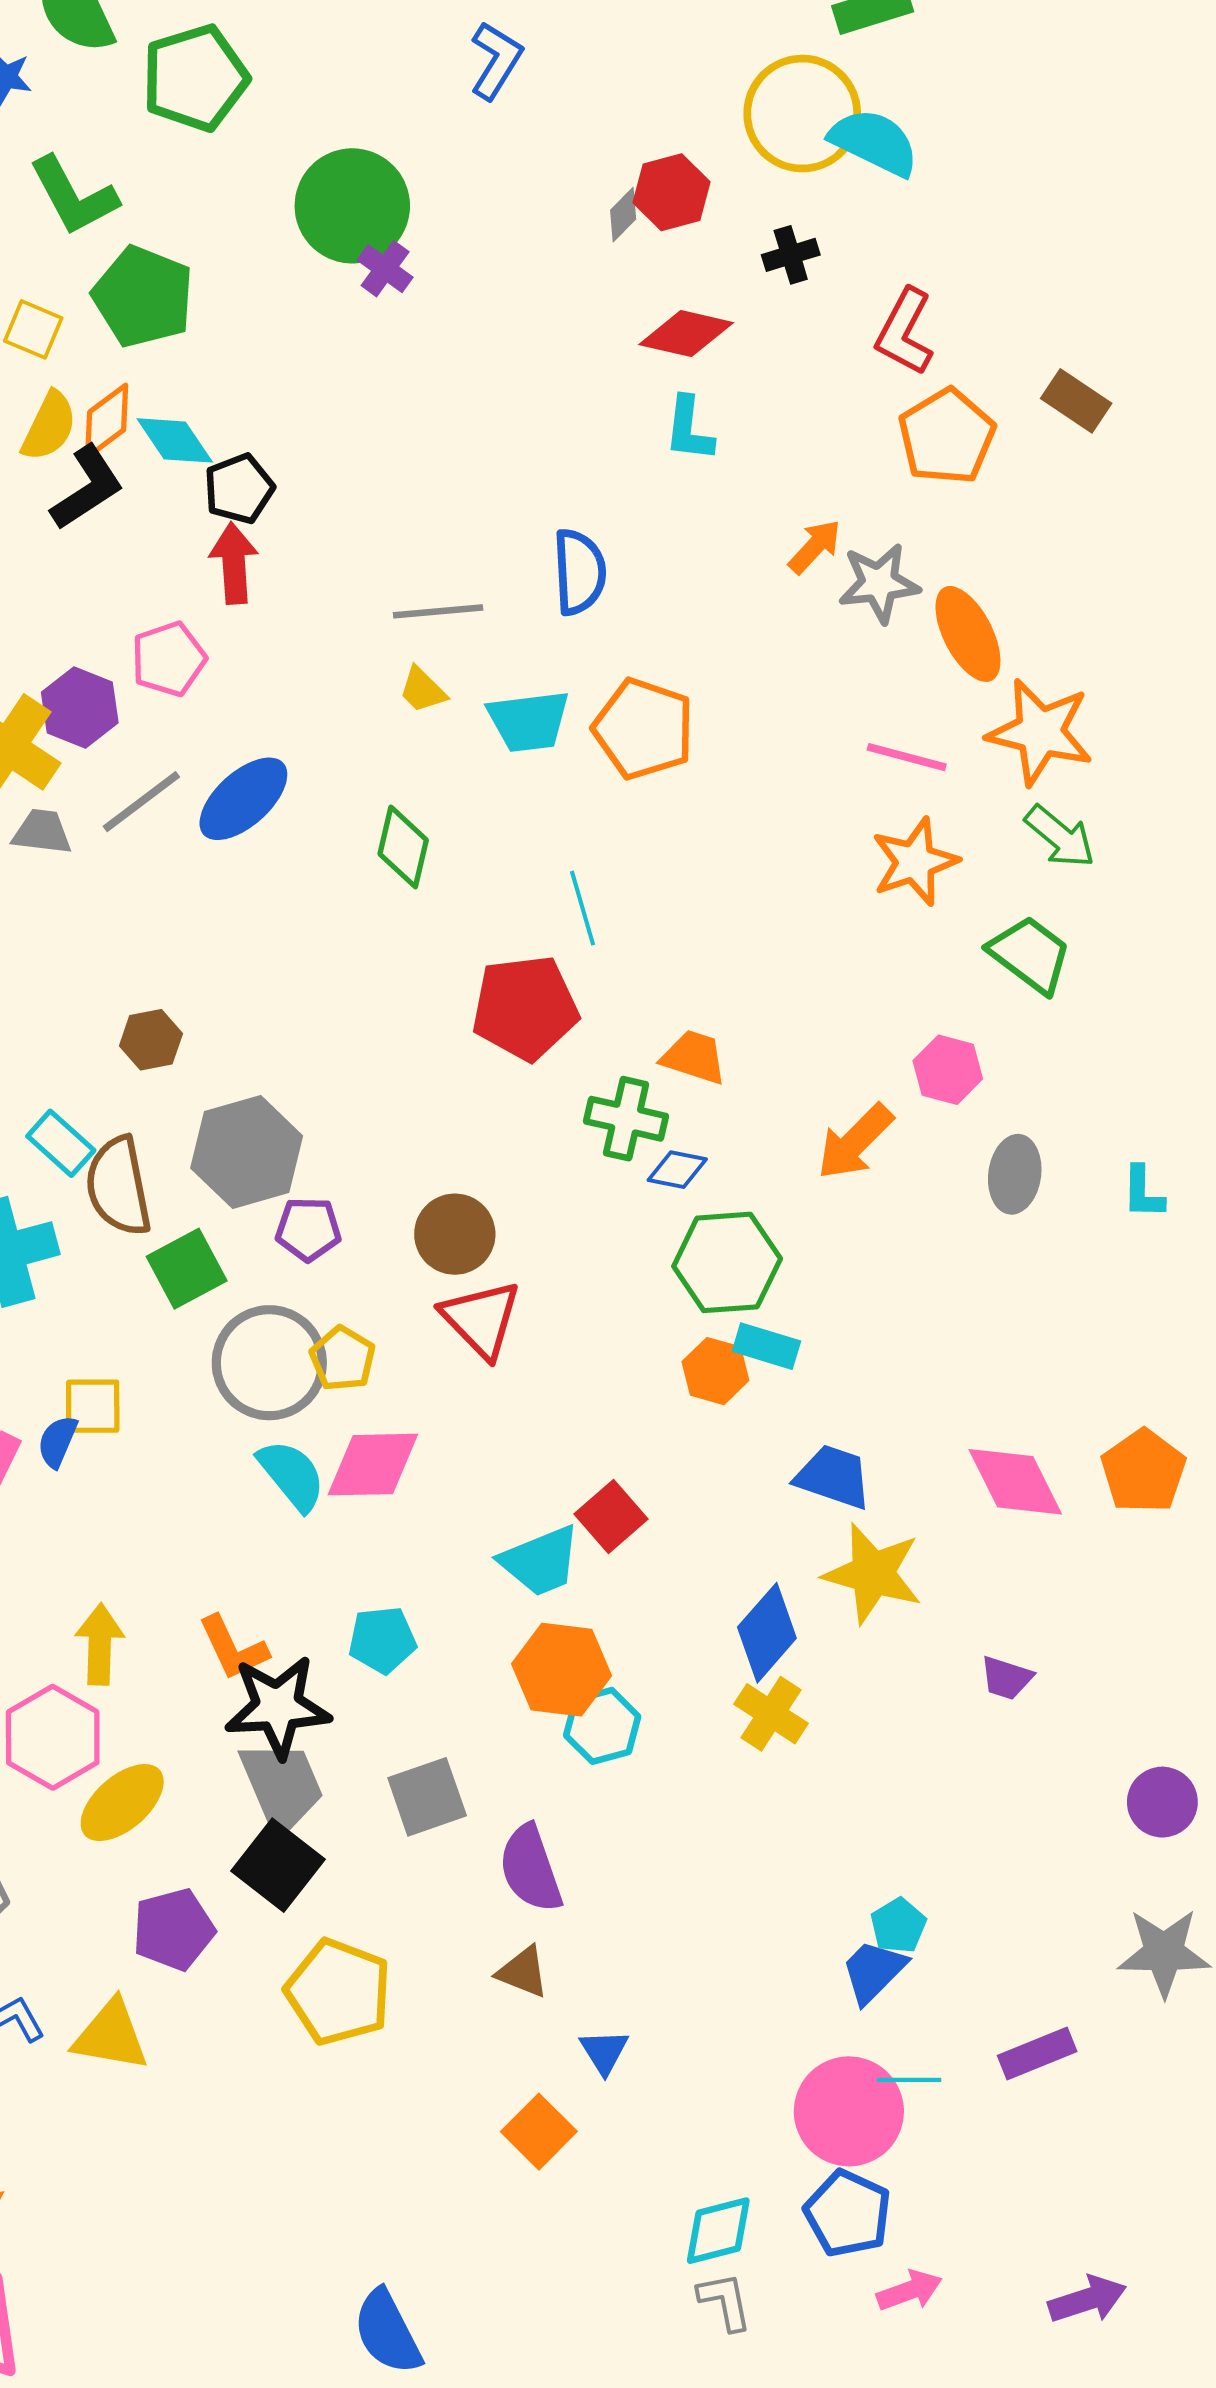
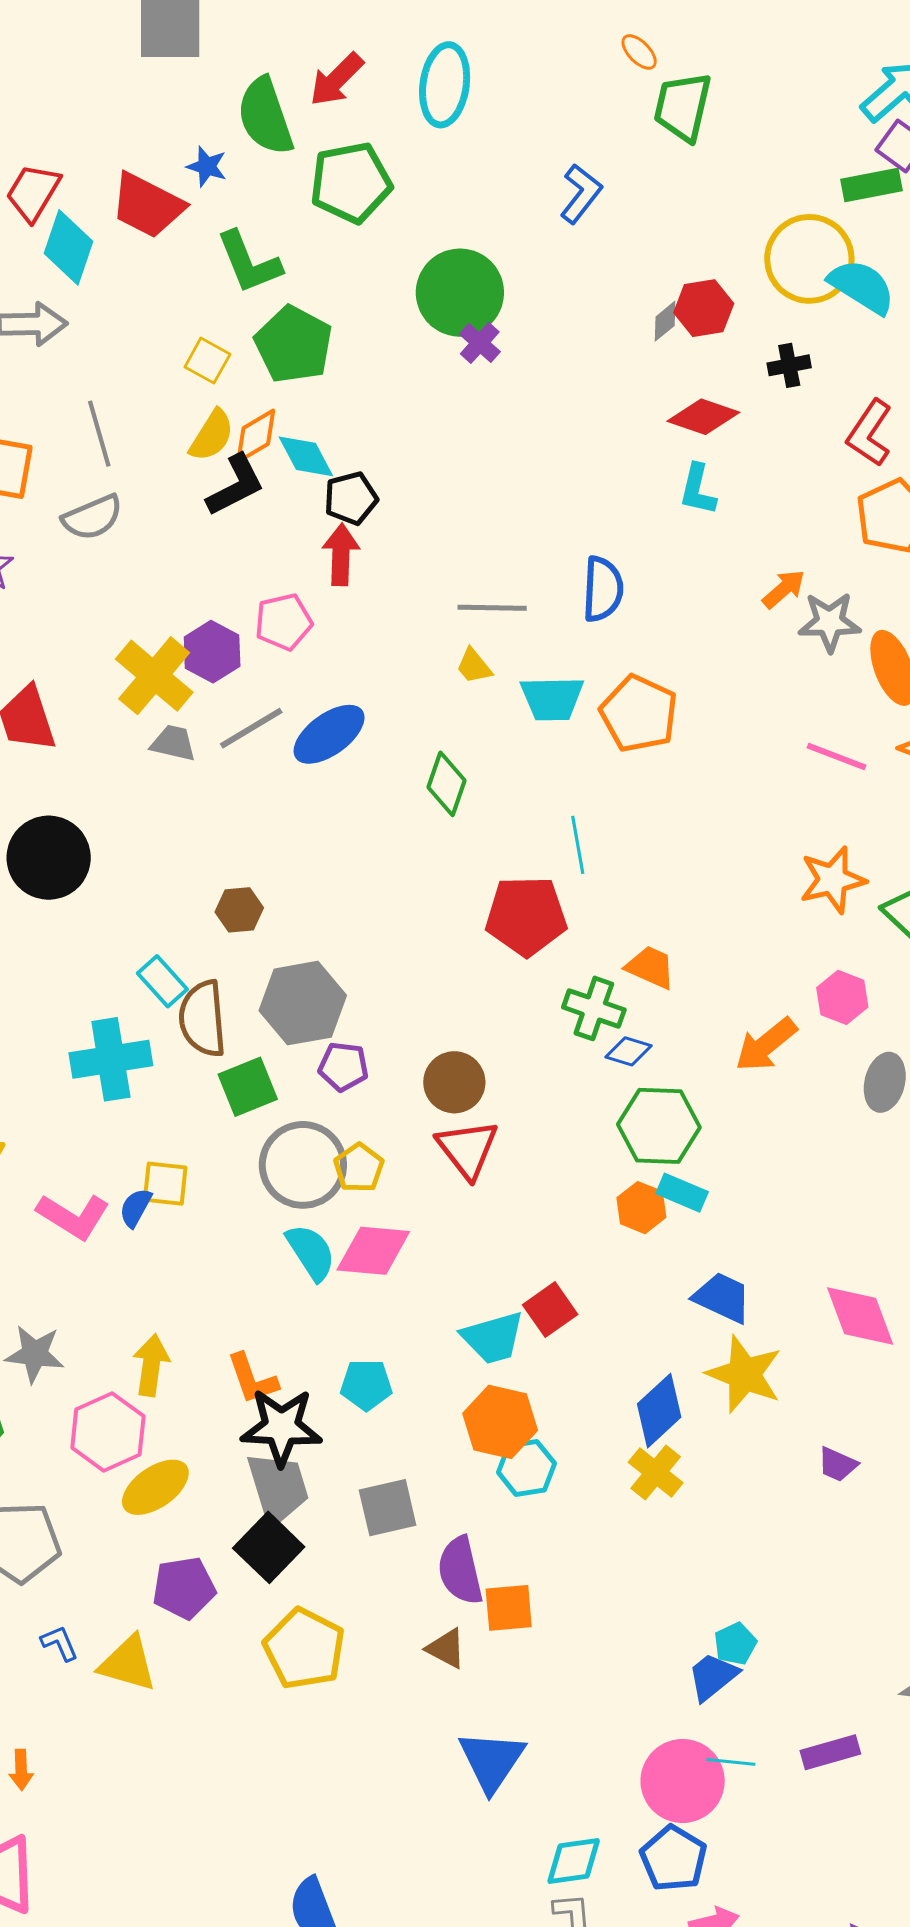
orange star: (915, 862) -> (833, 880), moved
blue triangle: (604, 2052) -> (492, 1761), moved, size x1.8
orange square: (539, 2132) -> (509, 1608), moved, turned 34

